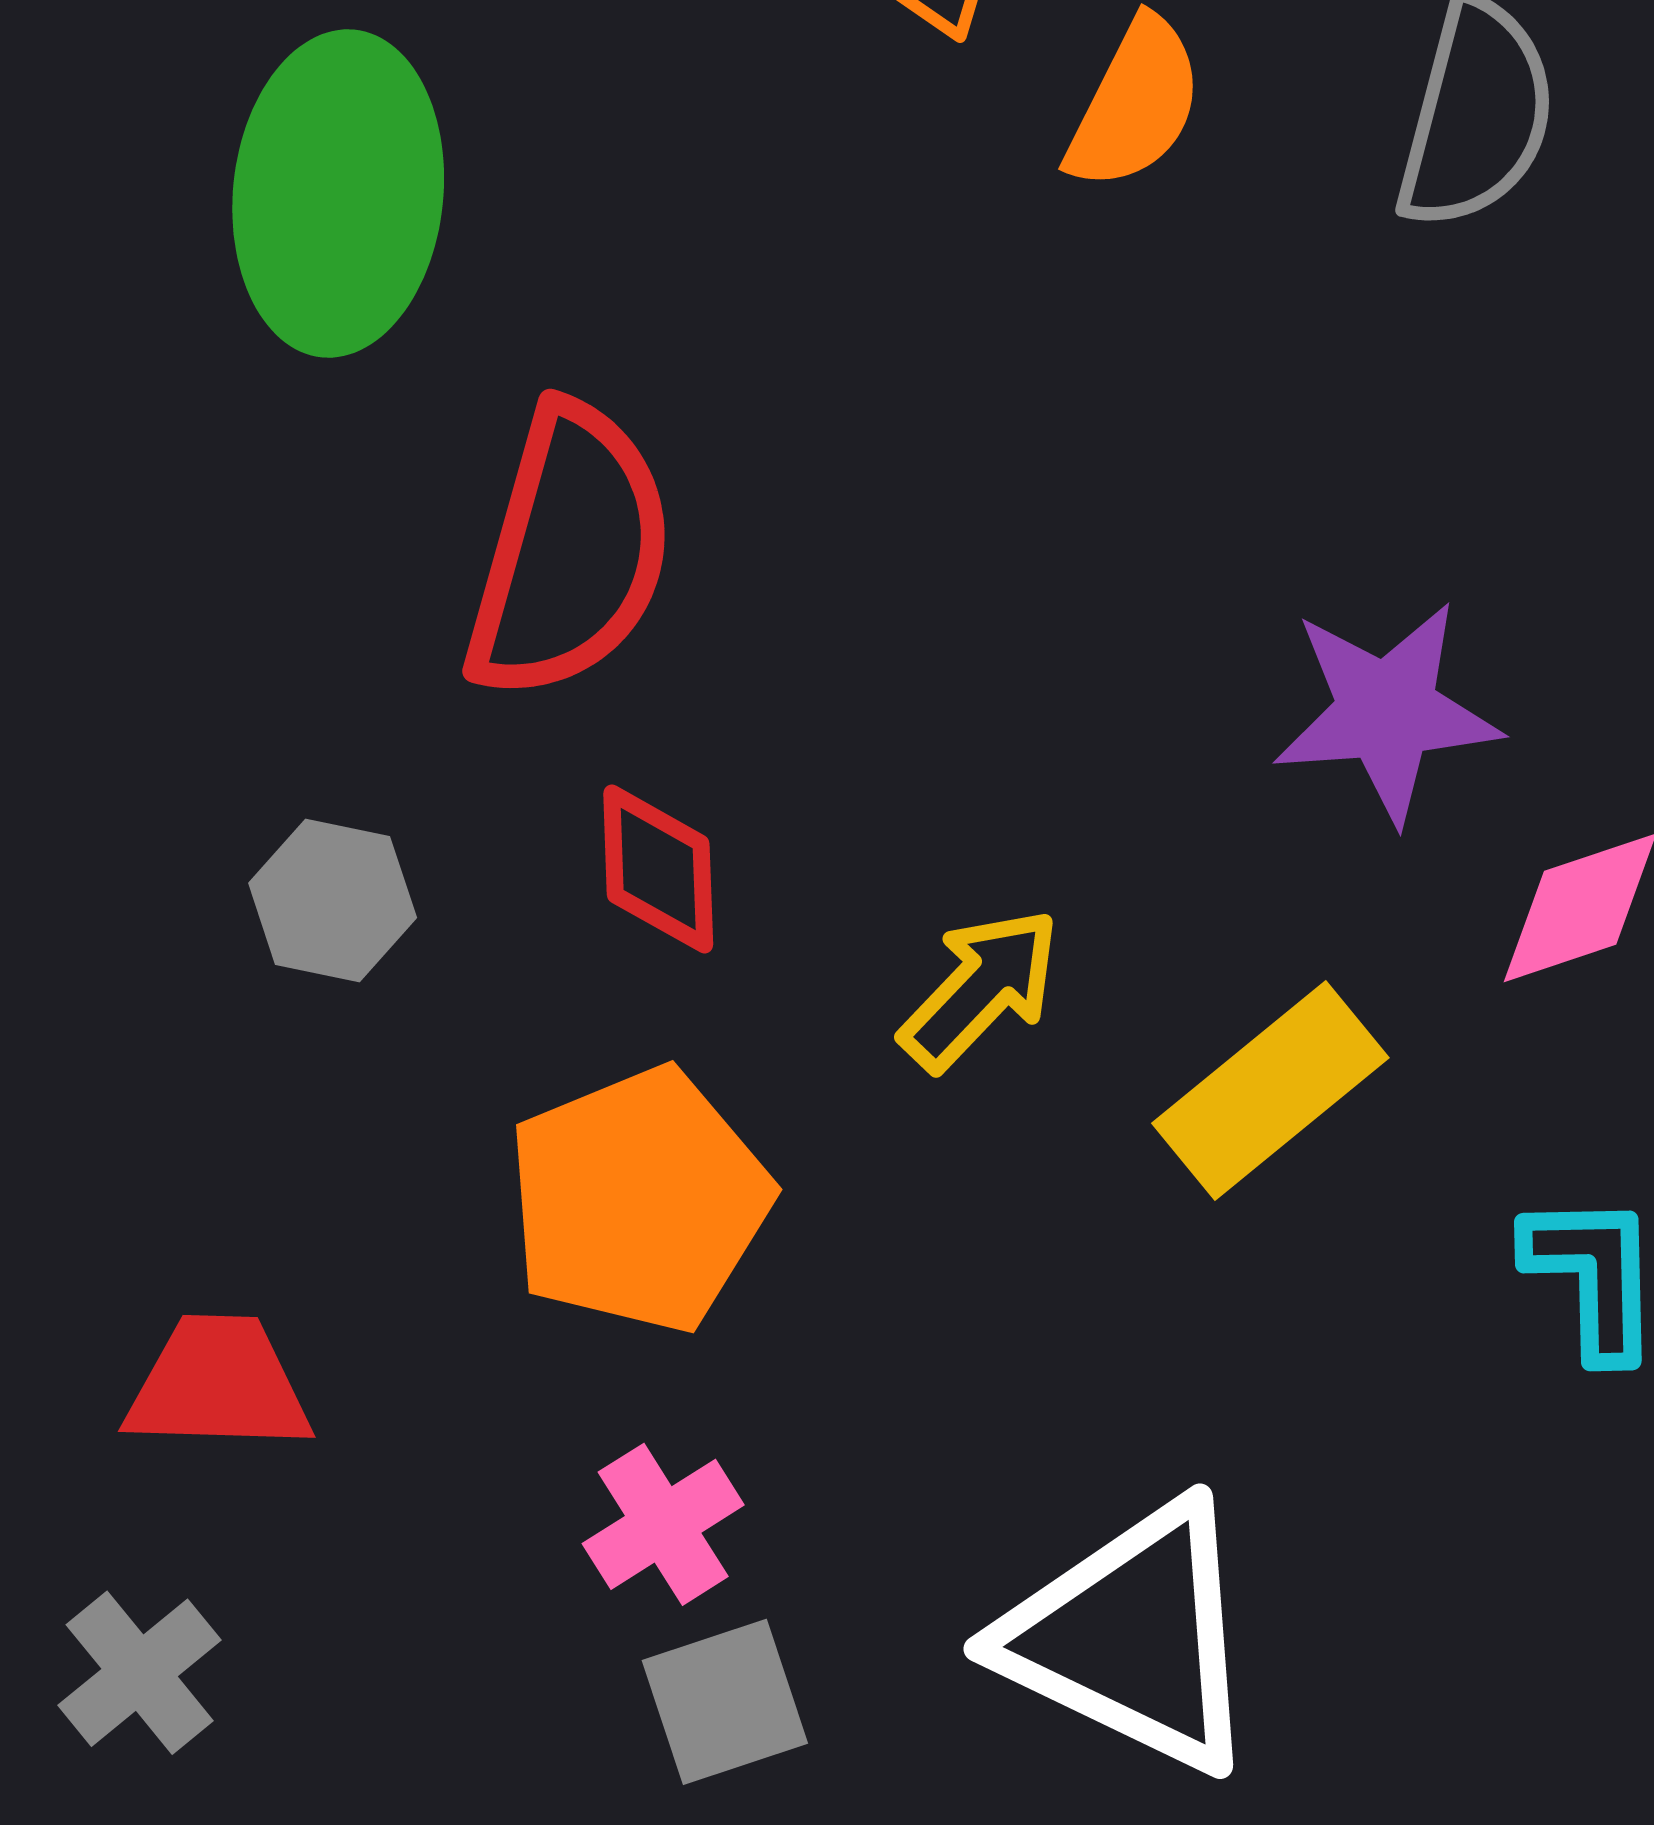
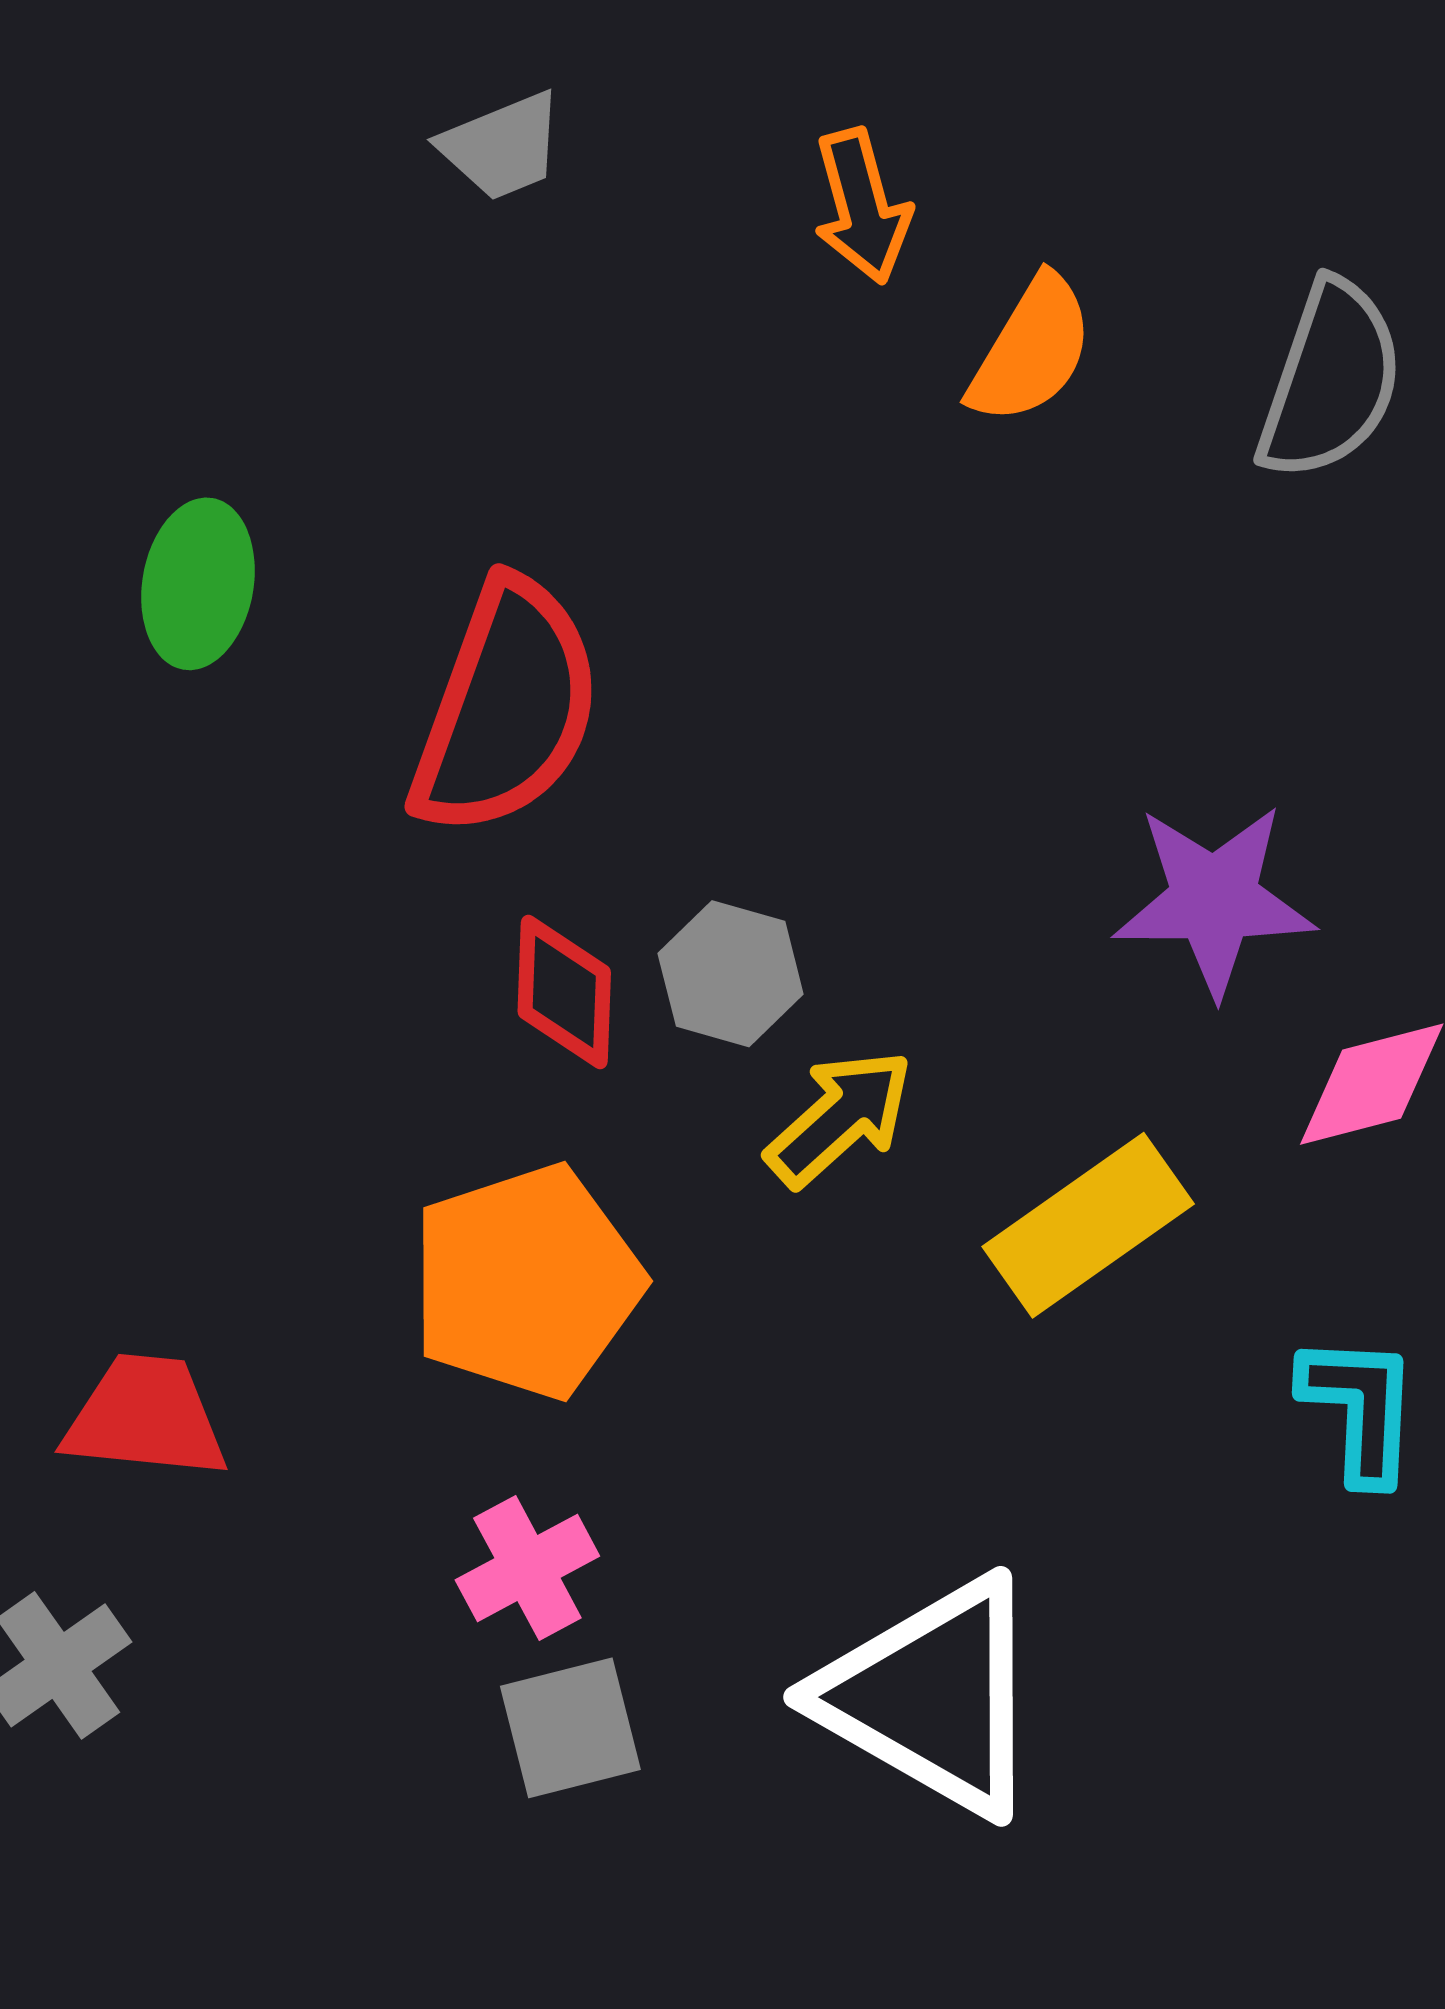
green ellipse: (338, 194) -> (198, 584), moved, size x0.6
gray hexagon: (333, 900) -> (731, 974), moved

